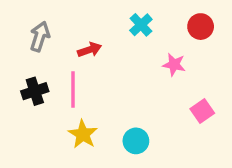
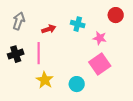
cyan cross: (141, 25) -> (78, 24), moved, turned -32
pink square: (202, 111) -> (100, 64), moved, size x1.5

